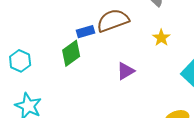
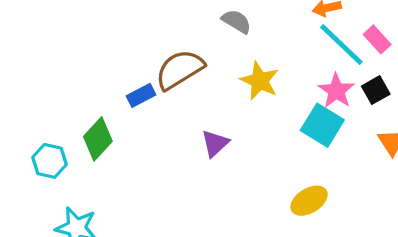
yellow star: (161, 38) -> (260, 81), size x1.4
green diamond: (71, 53) -> (98, 139), moved

